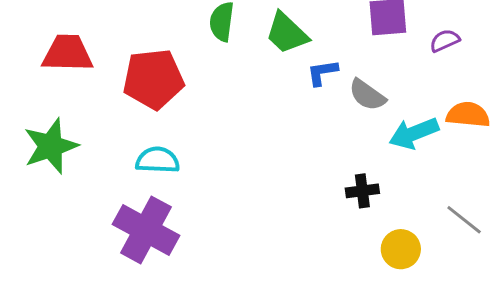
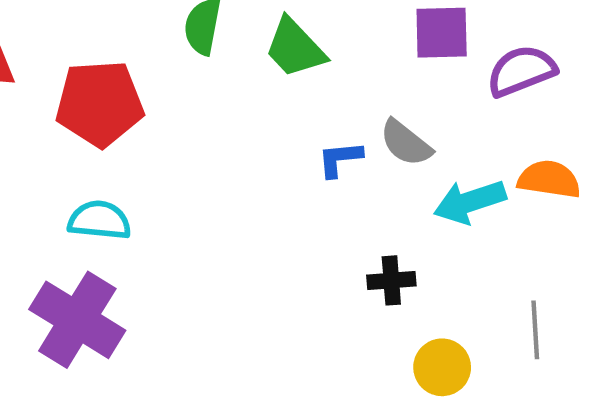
purple semicircle: (445, 41) -> (521, 71), size x1.6
blue L-shape: (322, 72) -> (340, 159), moved
gray line: (464, 220) -> (535, 330), turned 45

